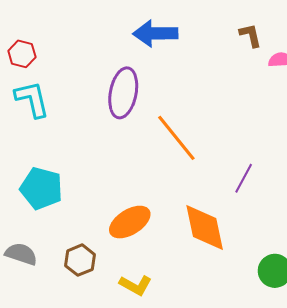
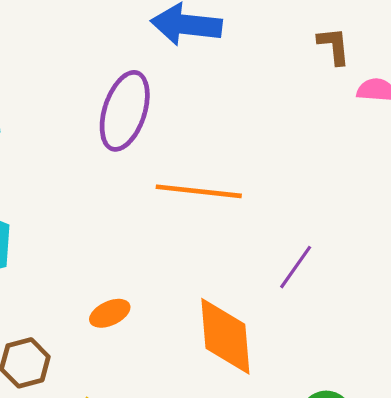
orange line: (176, 138) -> (199, 191), turned -52
orange ellipse: (130, 222) -> (110, 313), size x0.6

